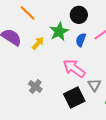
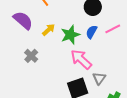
green star: (59, 31) -> (70, 35), moved
gray cross: (35, 86) -> (31, 56), moved

